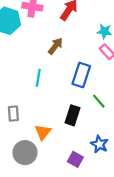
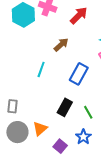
green line: (99, 101) -> (88, 112), moved
gray rectangle: (13, 114) -> (13, 106), moved
orange triangle: (43, 132) -> (40, 129), moved

